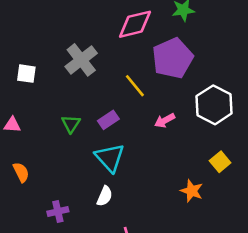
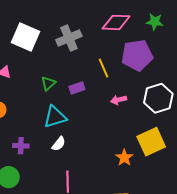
white square: (26, 74) -> (25, 37), size x1.8
cyan triangle: (110, 158) -> (55, 117), moved, turned 40
yellow square: (220, 162) -> (151, 142), size x1.8

